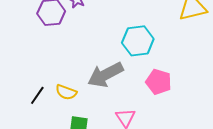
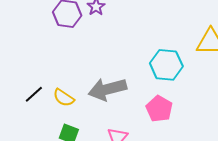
cyan hexagon: (138, 41) -> (166, 65), moved

